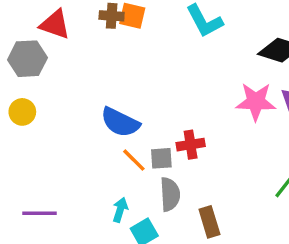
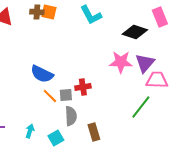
cyan arrow: (120, 210) -> (30, 131), moved

